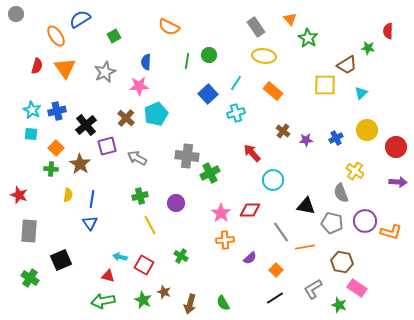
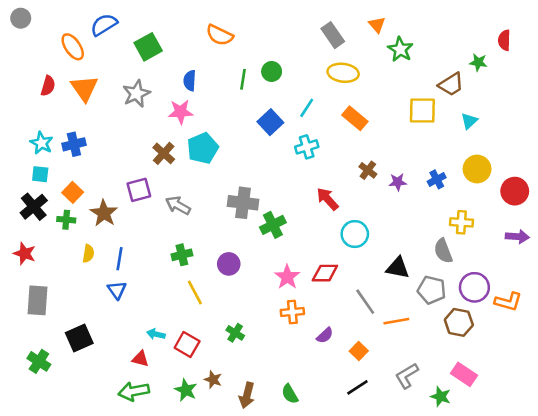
green square: (114, 36) -> (148, 47), size x1.5
black cross: (86, 125) -> (34, 207), moved
yellow cross: (355, 171) -> (461, 222), turned -30
brown hexagon: (342, 262) -> (459, 322), moved

